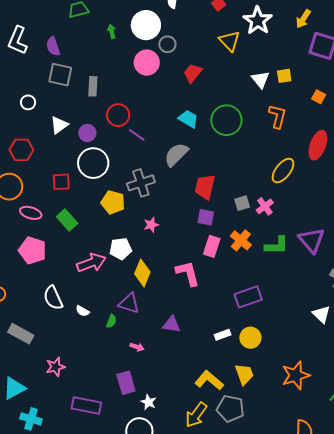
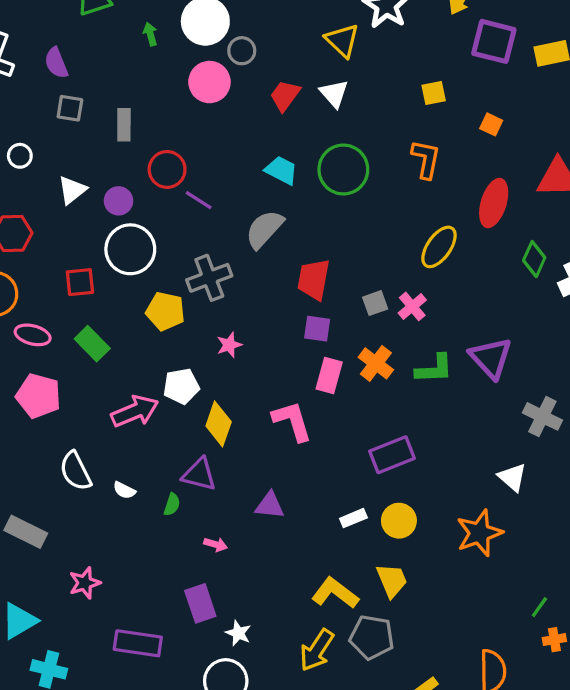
gray square: (60, 75) -> (70, 108), size x0.7
white triangle: (260, 80) -> (334, 94), moved
orange star: (296, 375) -> (479, 533), moved

